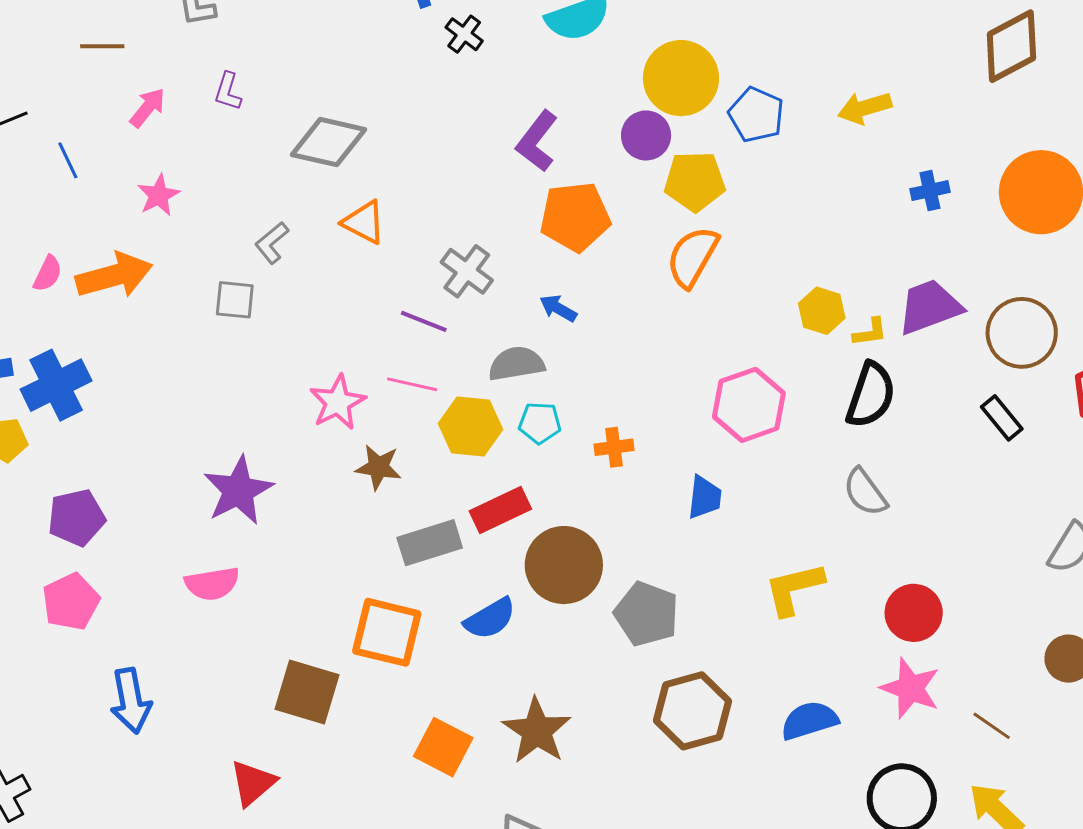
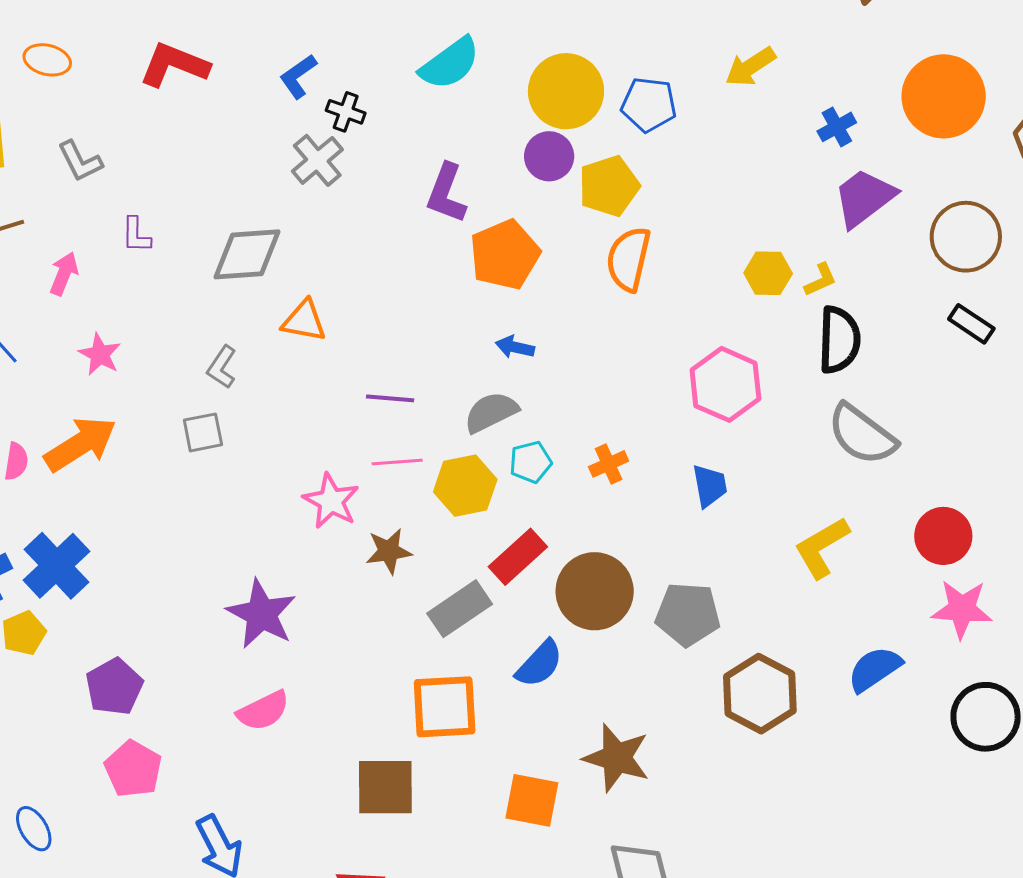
gray cross: (467, 271) -> (317, 160), moved, turned 30
purple trapezoid: (930, 307) -> (864, 198), moved
gray semicircle: (865, 492) -> (862, 434), size x1.4

